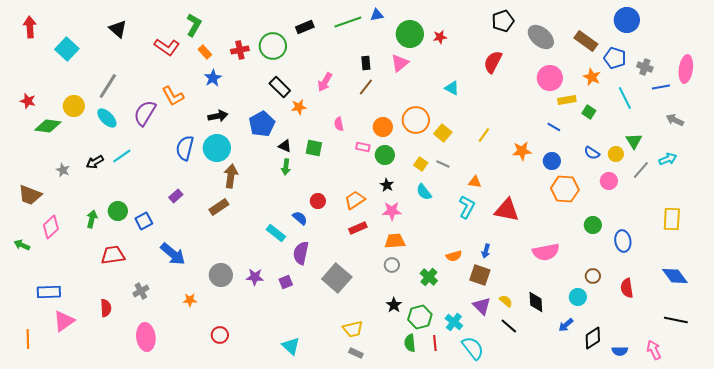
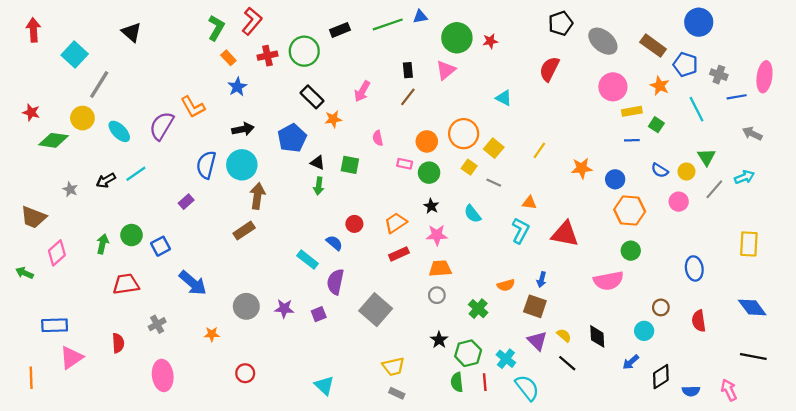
red L-shape: (167, 47) -> (252, 21), moved, turned -85
gray line: (108, 86) -> (99, 85), moved
blue line: (554, 127) -> (632, 140), moved, turned -32
yellow square: (421, 164) -> (469, 167), moved
purple rectangle: (176, 196) -> (186, 202), moved
green circle: (593, 225) -> (631, 251), moved

